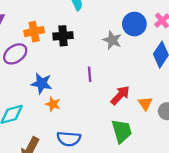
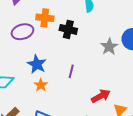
purple line: (90, 74) -> (71, 71), moved

